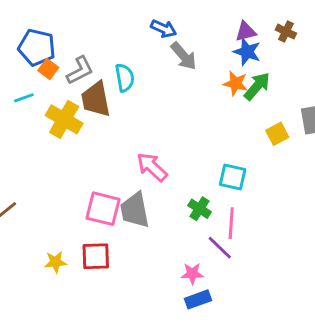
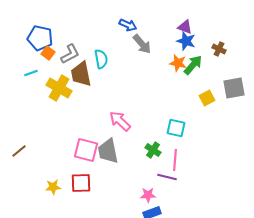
purple triangle: (246, 32) -> (185, 27), turned 35
brown cross: (286, 32) -> (219, 49), moved
purple line: (220, 248) -> (167, 177), turned -30

